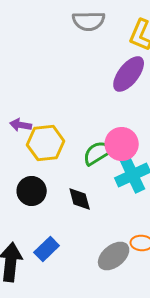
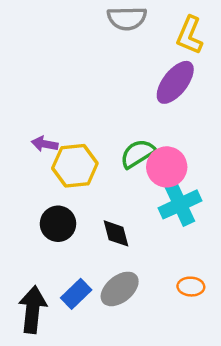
green semicircle: (98, 153) -> (138, 154), moved
gray ellipse: (114, 256) -> (120, 289), moved

